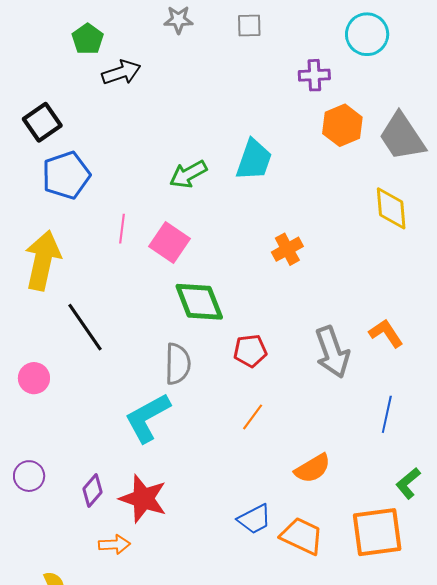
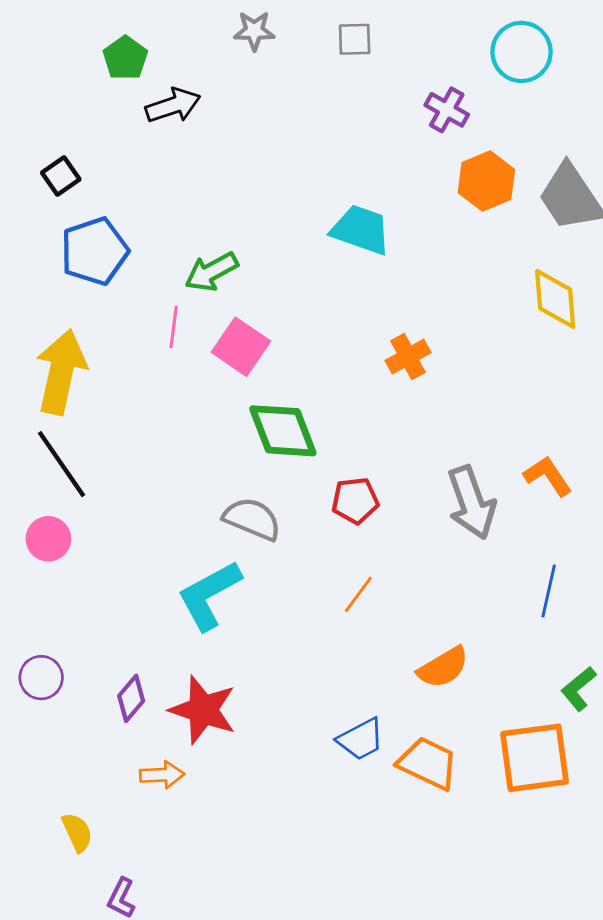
purple cross: (314, 75) -> (447, 110), turned 32
black square: (42, 122) -> (61, 176), size x0.7
cyan trapezoid: (254, 160) -> (361, 230), turned -90
green arrow: (188, 174) -> (211, 272), moved
black line: (85, 327) -> (61, 464), moved
gray semicircle: (178, 364) -> (252, 519), turned -69

